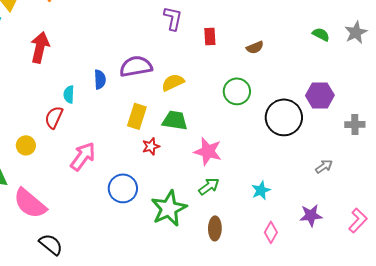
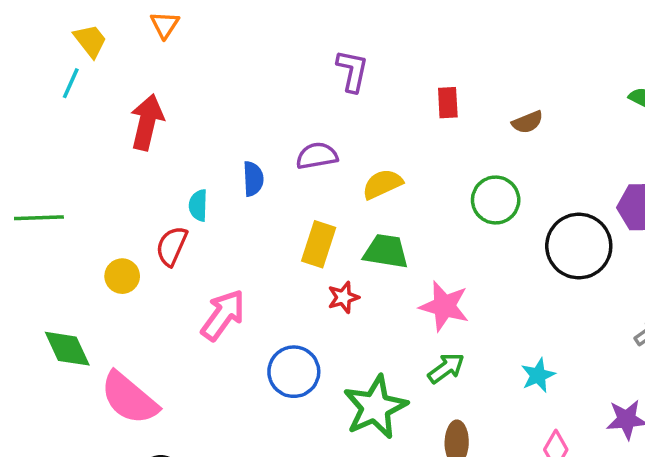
purple L-shape: (173, 18) -> (352, 71), moved
purple semicircle: (136, 66) -> (317, 156), size x0.7
yellow circle: (26, 145) -> (122, 276), moved

